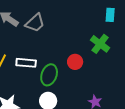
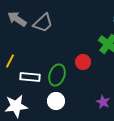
white rectangle: (26, 63) -> (30, 77), moved

